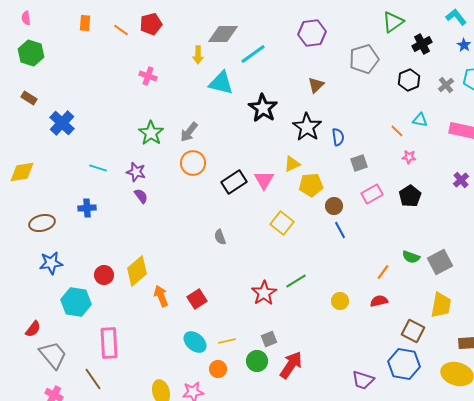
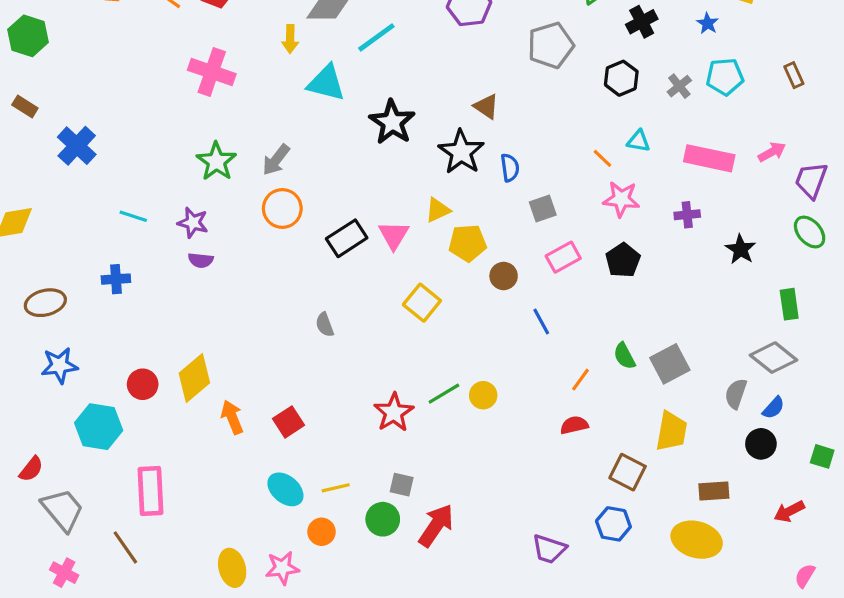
pink cross: (148, 76) -> (212, 72), size x1.6
brown triangle: (316, 85) -> (486, 106), moved, turned -42
pink star: (409, 157) -> (621, 199), size x1.6
purple cross: (461, 180) -> (687, 215), moved, turned 35
purple semicircle: (141, 196) -> (201, 260), turned 133
blue line: (340, 230) -> (541, 321), moved
green semicircle: (411, 257) -> (624, 356), turned 42
yellow circle: (340, 301) -> (483, 395), moved
gray square: (269, 339) -> (402, 485), turned 35
blue hexagon: (404, 364) -> (613, 524), size x0.7

